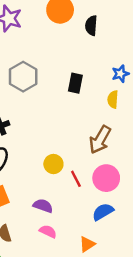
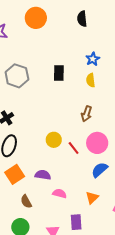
black semicircle: (91, 25) -> (82, 19), moved
brown arrow: (100, 140) -> (87, 114), size x0.7
purple semicircle: (43, 206) -> (43, 175), moved

